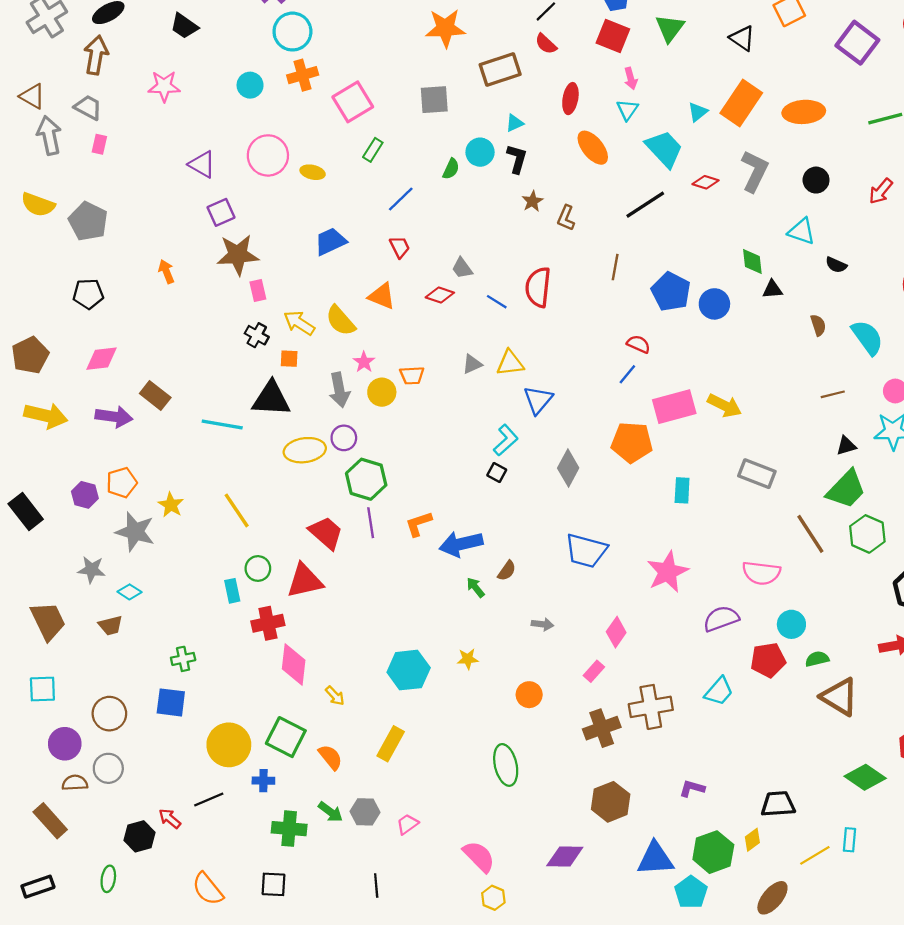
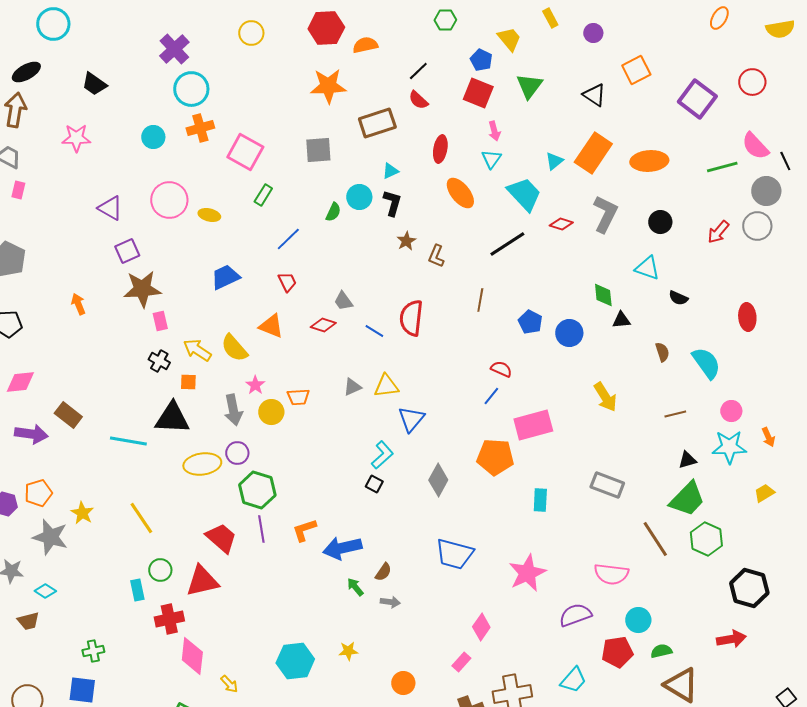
pink square: (353, 102) -> (245, 152), turned -30
blue pentagon: (671, 292) -> (530, 322), size x0.7
yellow arrow: (724, 406) -> (605, 397), moved, turned 32
gray arrow: (543, 624) -> (390, 602), moved

